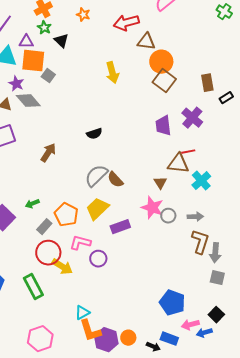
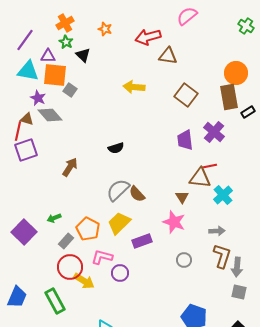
orange circle: (161, 62) -> (236, 73), moved
yellow arrow: (112, 73) -> (134, 87), turned 110
brown rectangle: (207, 83) -> (229, 97), size x1.4
gray circle: (168, 216) -> (184, 260), moved

